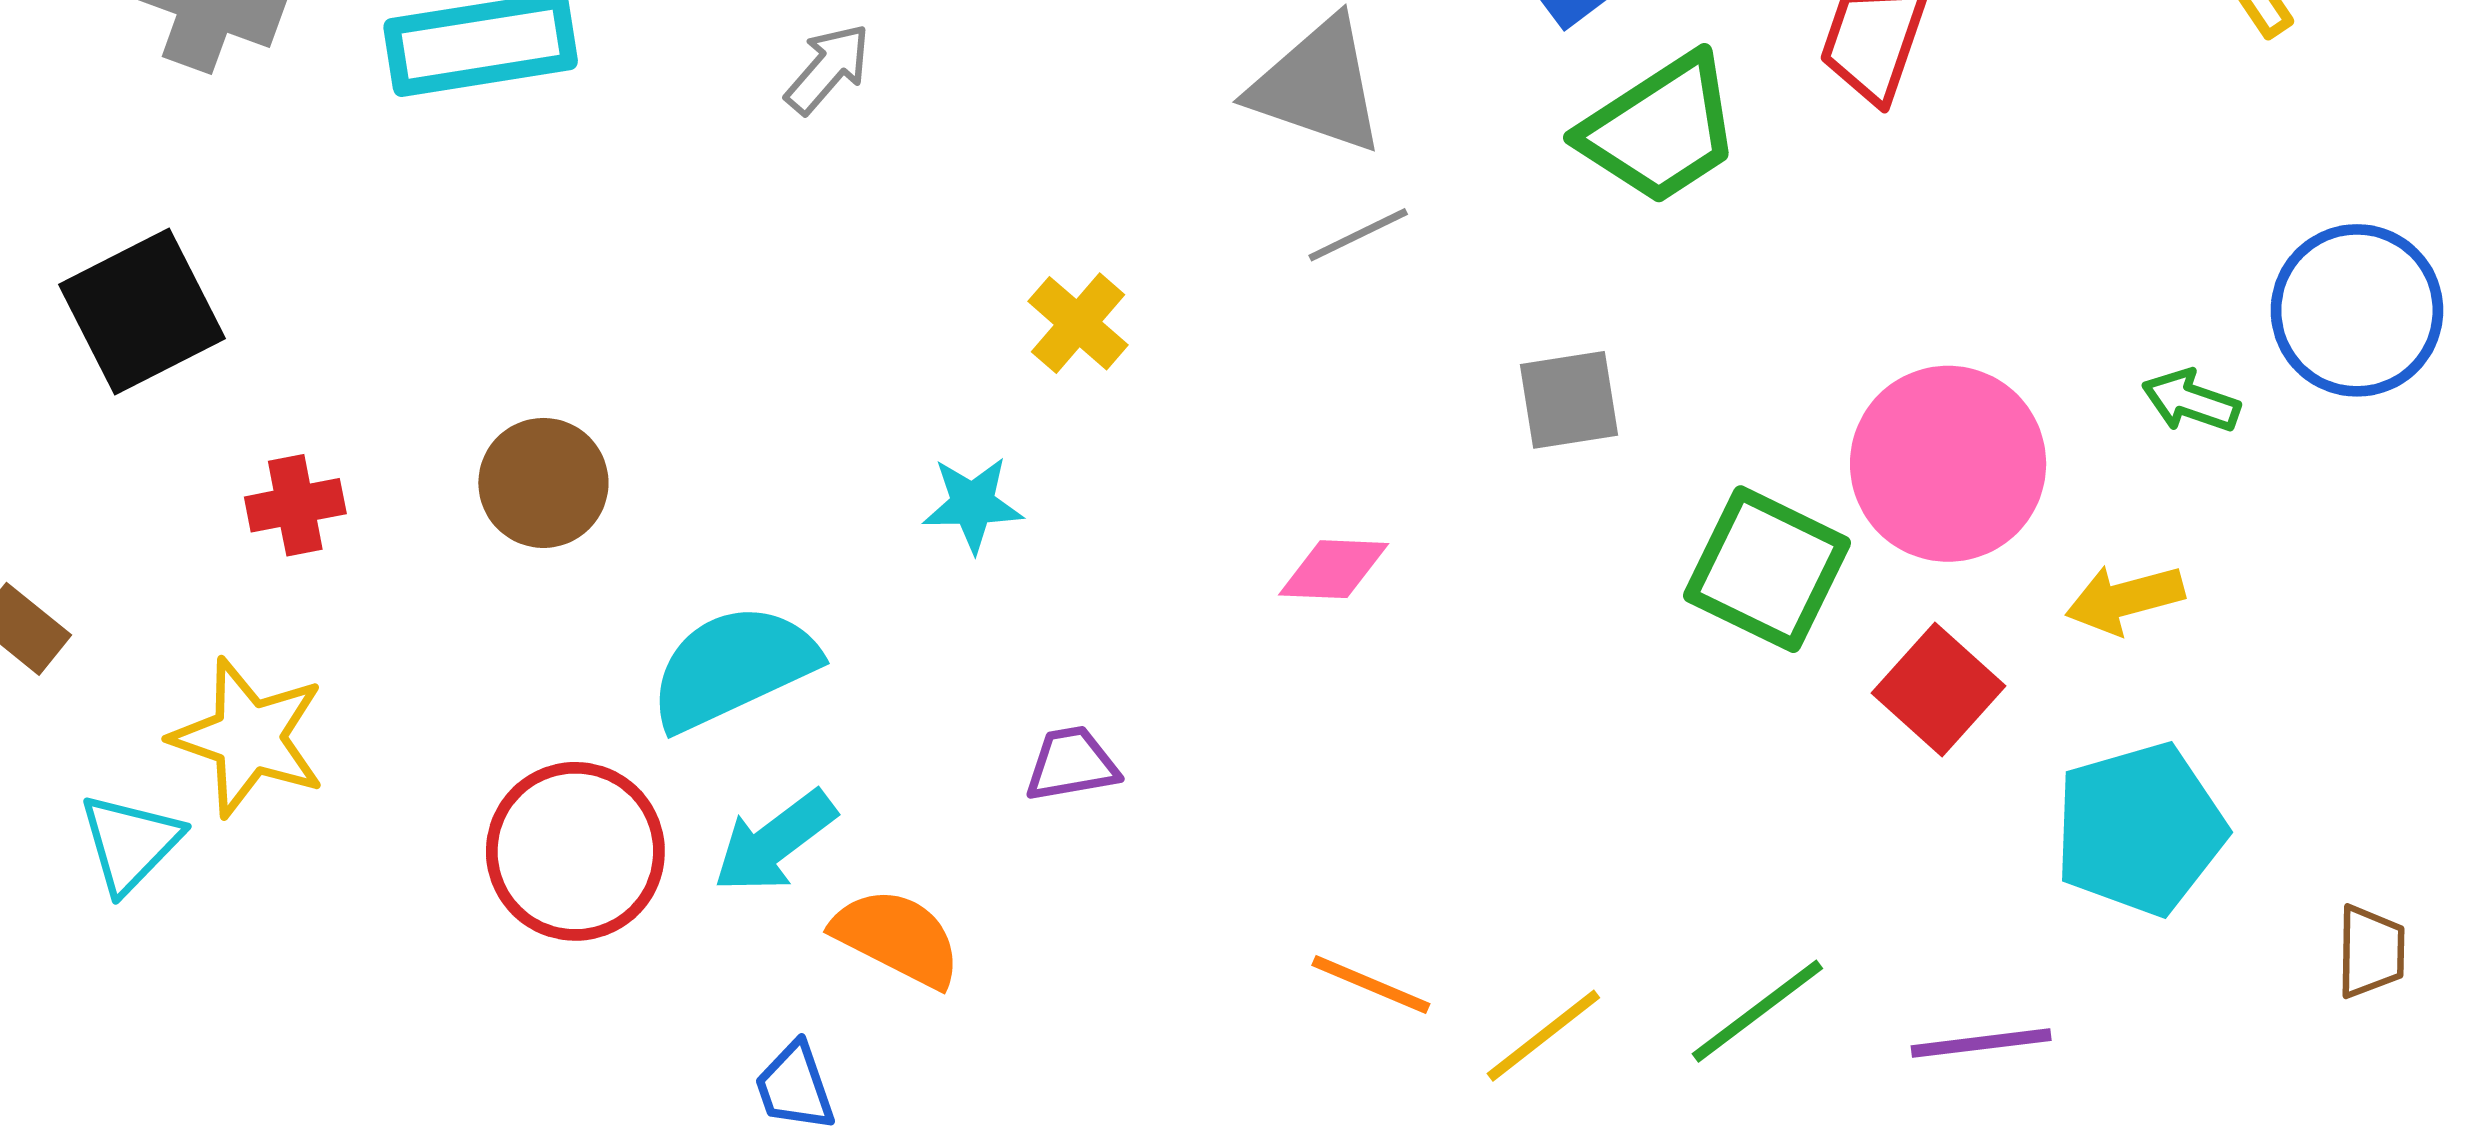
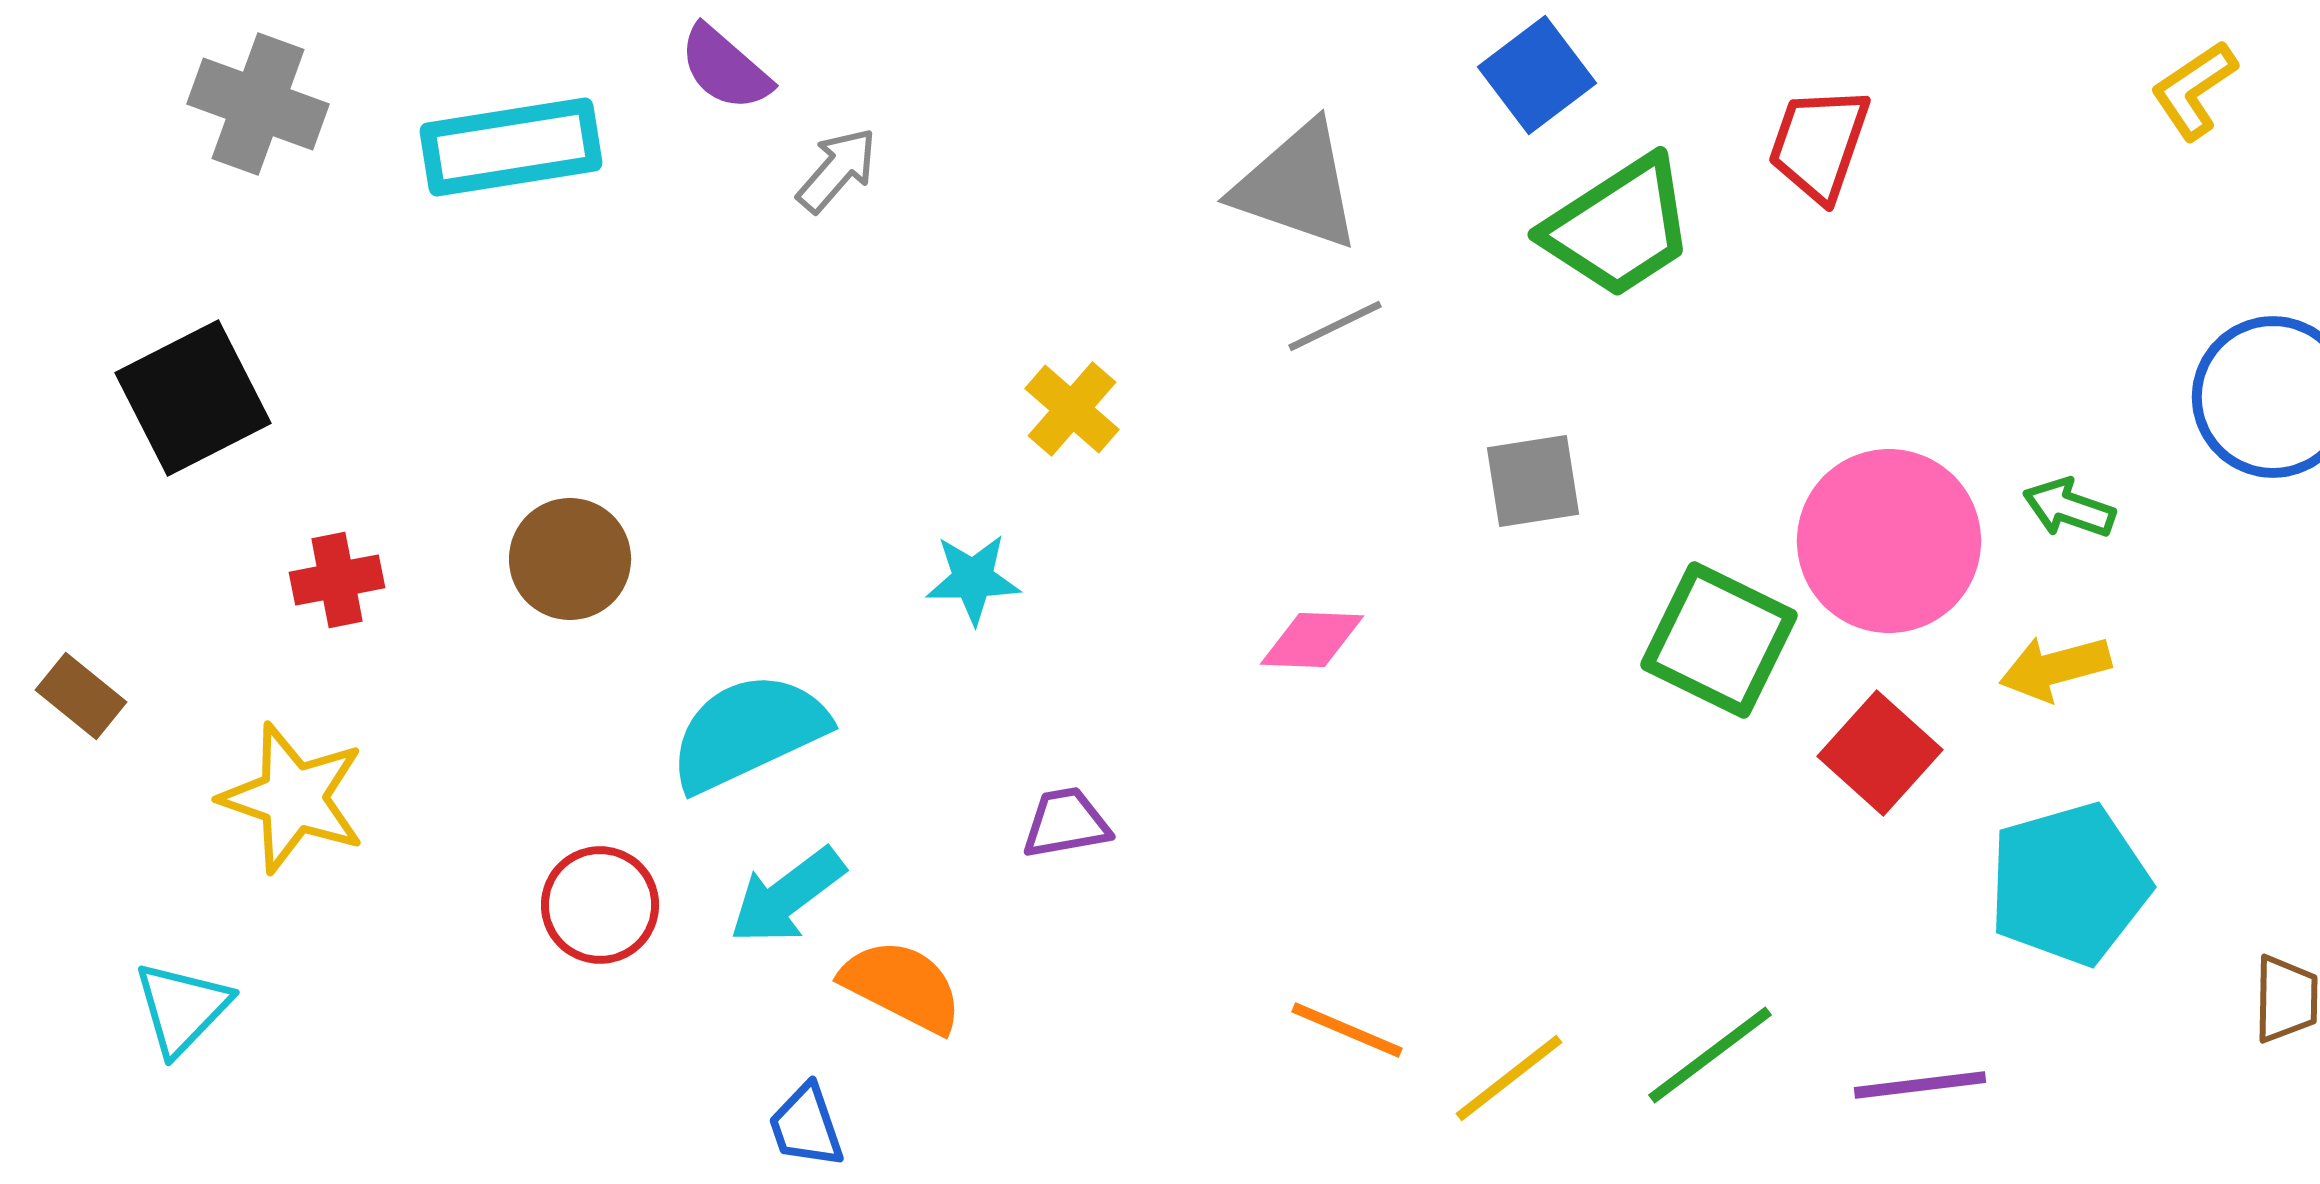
green arrow: (2191, 401) -> (2069, 508), moved
cyan triangle: (130, 843) -> (182, 1008), moved
red circle: (575, 851) -> (600, 905), size x0.7

